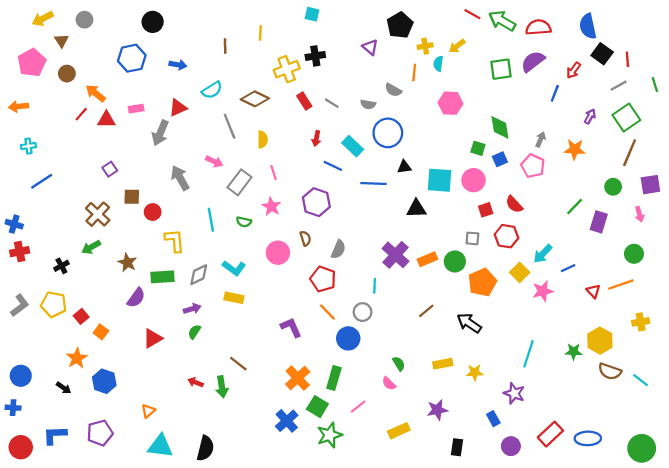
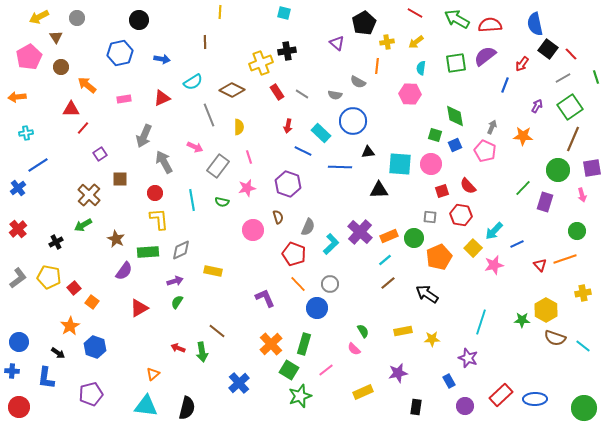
red line: (472, 14) -> (415, 13), moved
yellow line: (260, 33) -> (220, 12), moved
red line: (627, 59) -> (571, 54), turned -40
cyan semicircle: (438, 64) -> (421, 68), moved
red line: (81, 114) -> (83, 128), moved
red triangle: (106, 120) -> (71, 109), moved
gray arrow: (160, 133) -> (144, 136), moved
green circle: (613, 187) -> (558, 170), size x1.5
pink star: (271, 207) -> (247, 188), turned 30
red circle: (153, 212) -> (155, 193), moved
blue cross: (14, 224) -> (18, 188), moved, turned 35
red cross: (20, 252) -> (18, 229), turned -30
cyan L-shape: (234, 268) -> (331, 244), moved, turned -80
cyan line: (375, 286) -> (385, 260), moved, turned 48
orange triangle: (148, 411) -> (153, 374), moved
blue cross: (287, 421) -> (239, 383), moved
blue L-shape: (55, 435) -> (46, 378), moved, turned -80

